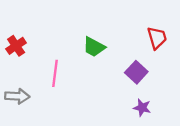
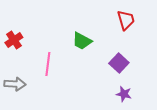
red trapezoid: (157, 38) -> (126, 20), moved

